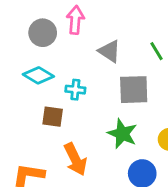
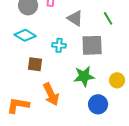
cyan cross: (75, 90) -> (59, 45), moved
green star: (122, 134) -> (84, 76), turned -30

